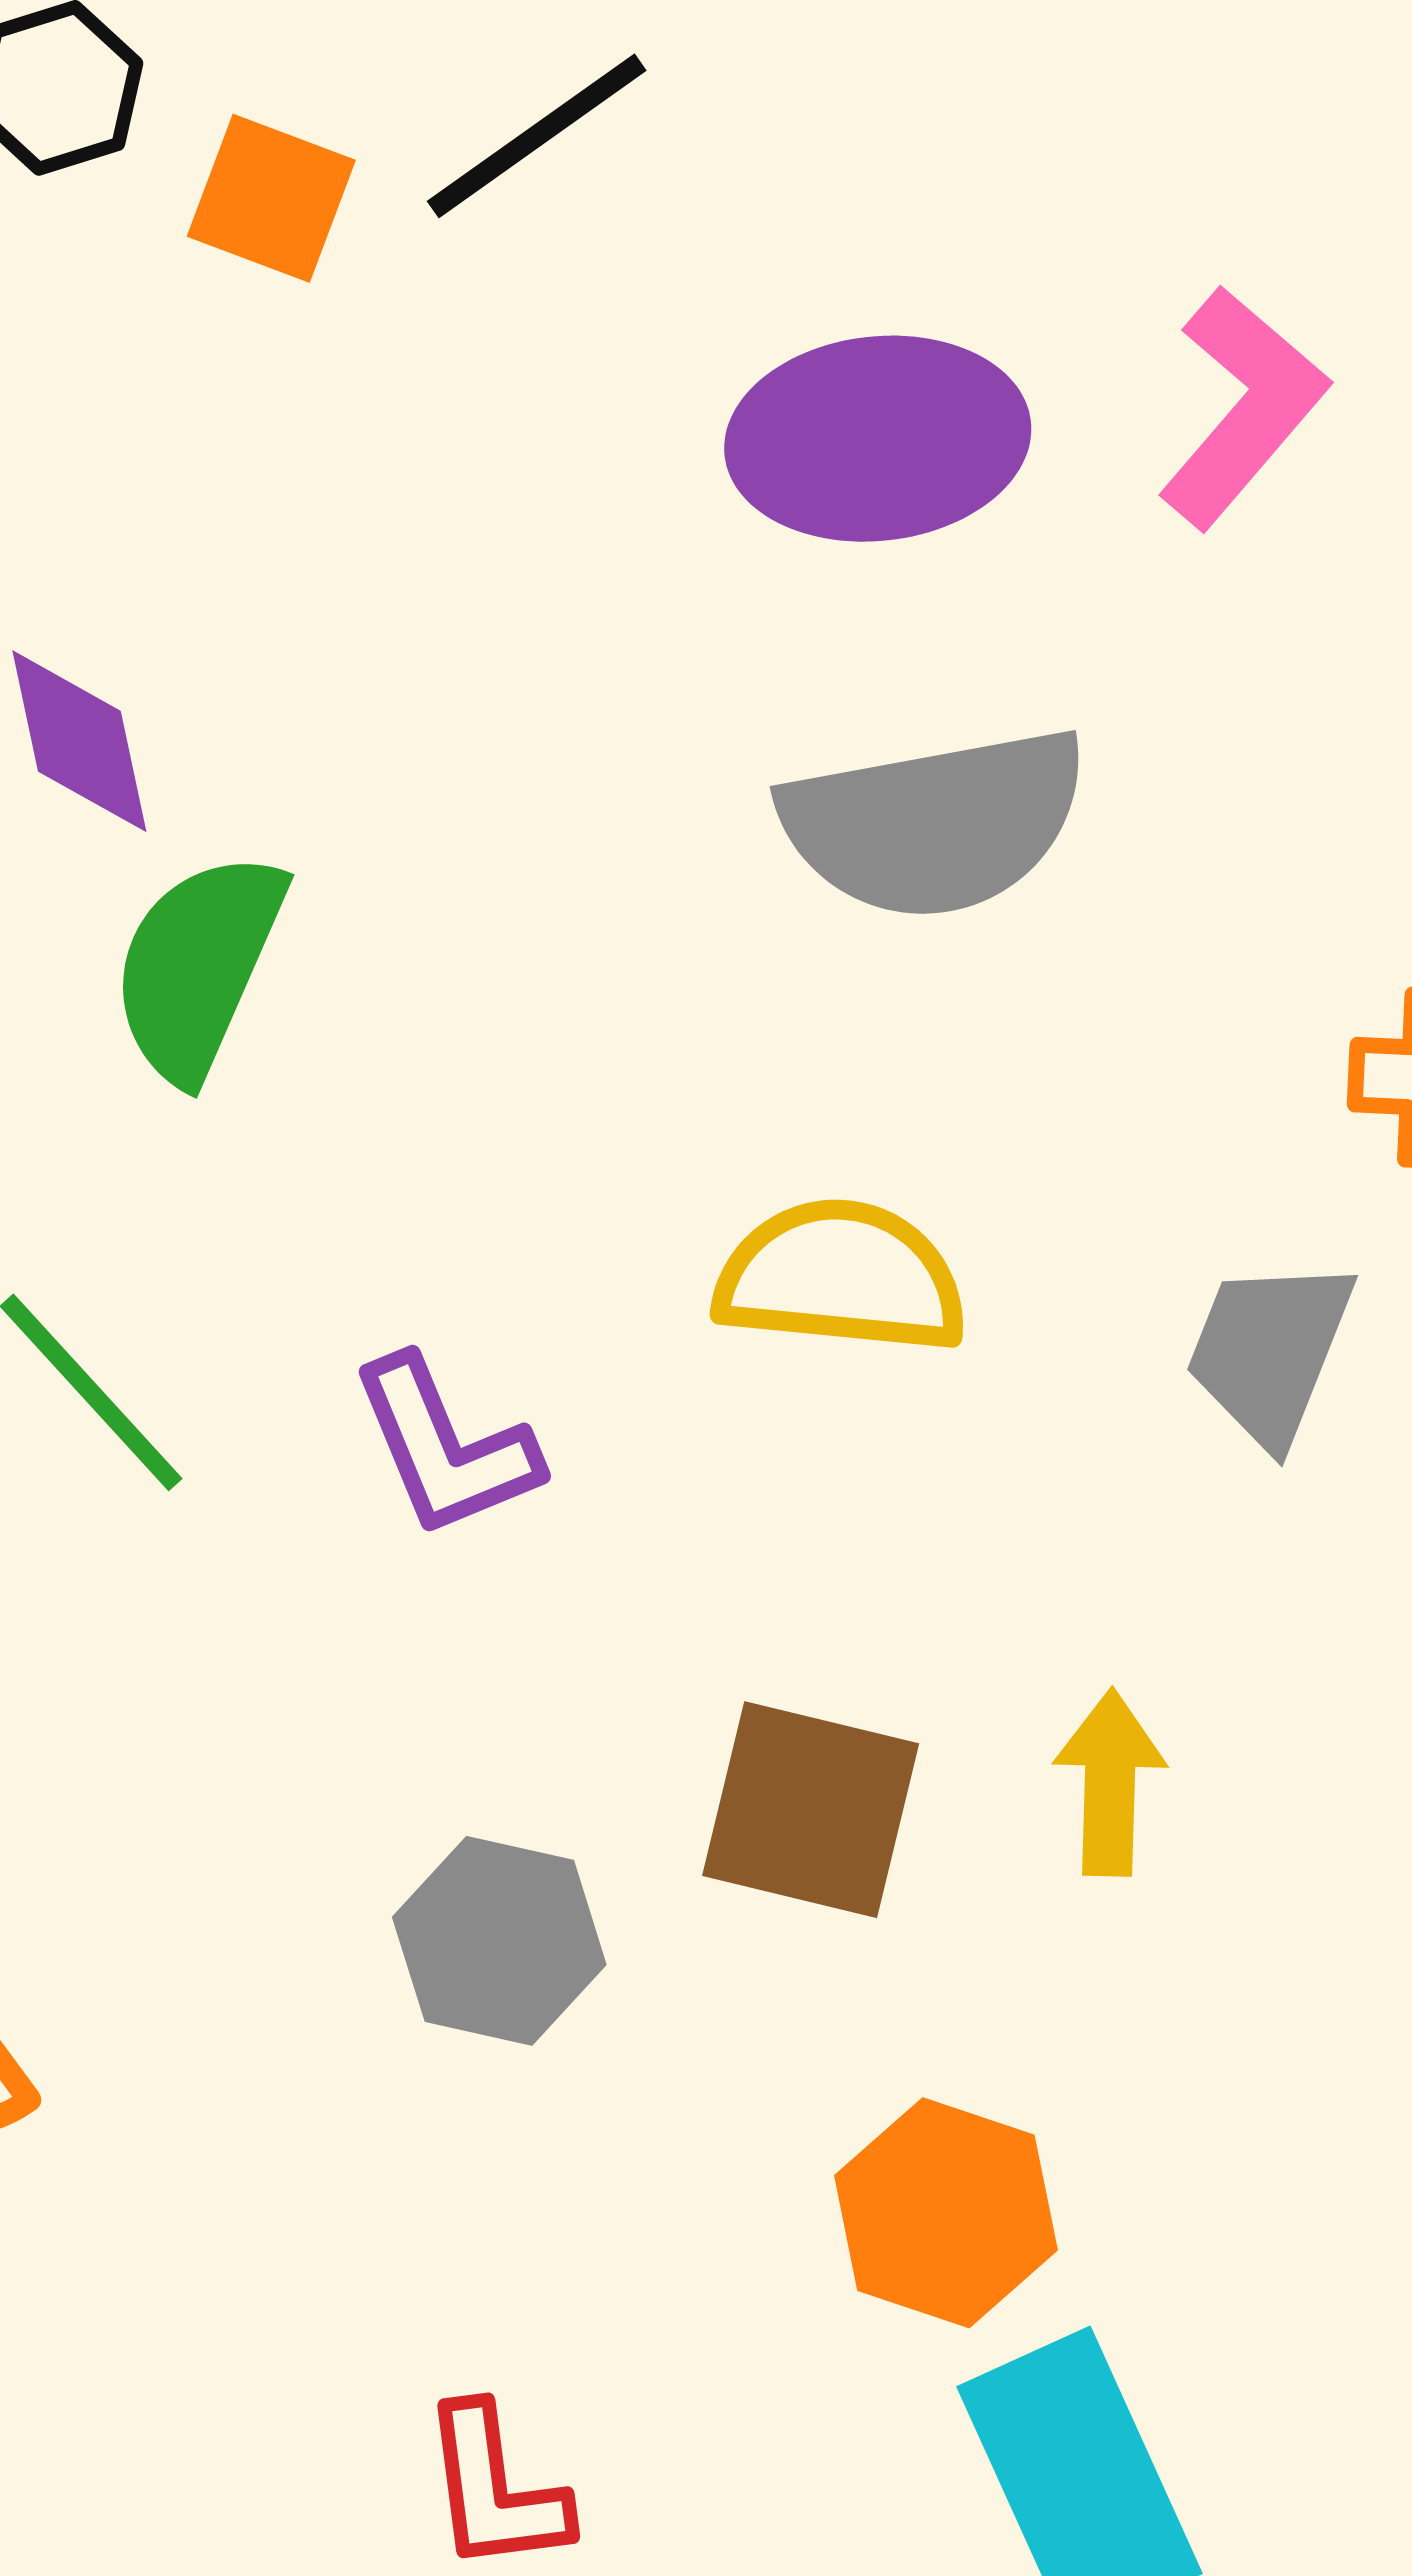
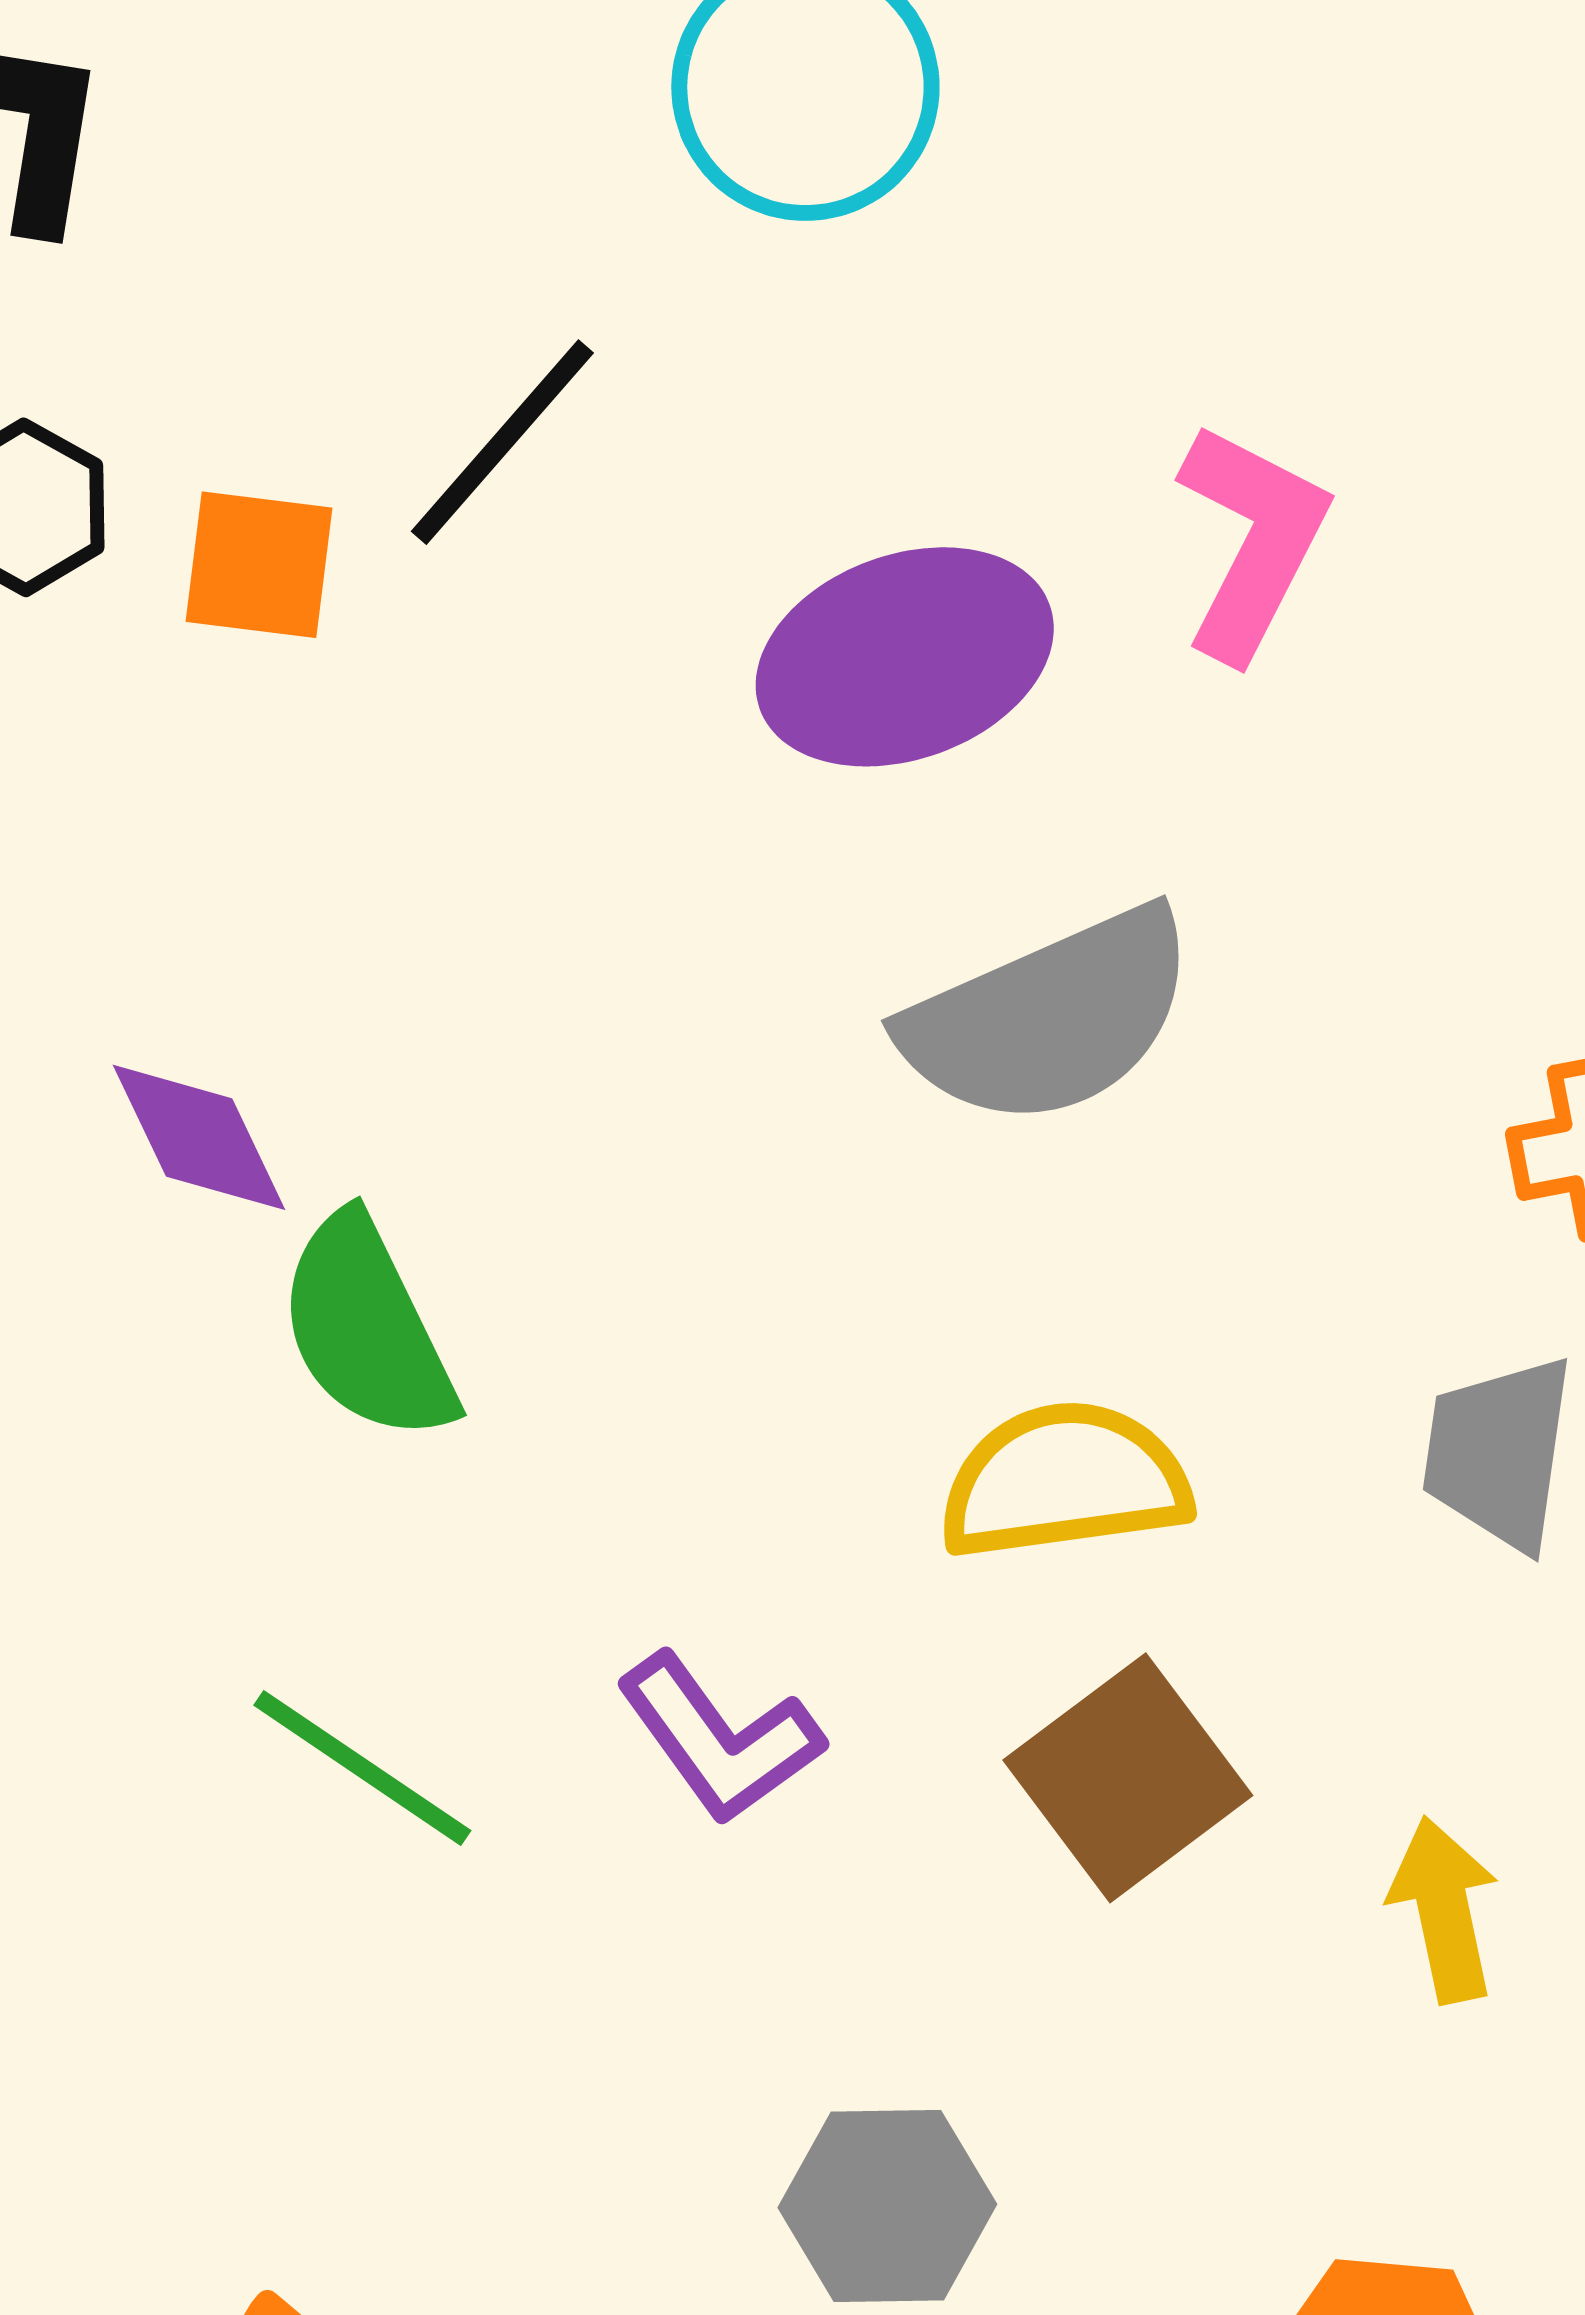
green semicircle: (198, 966) -> (367, 1328), turned -36
brown square: (811, 1810) -> (1128, 1778), moved, turned -37

